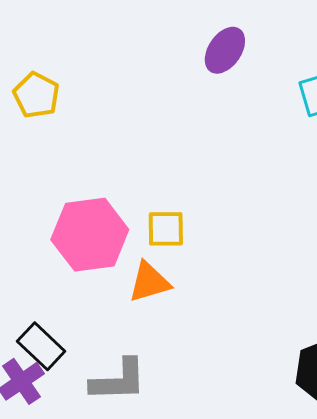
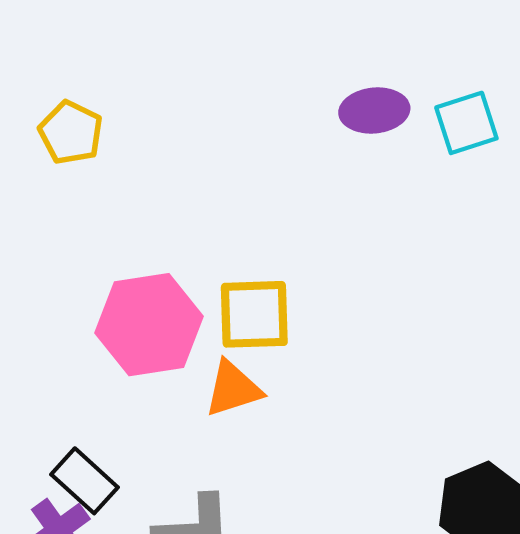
purple ellipse: (225, 50) -> (374, 111), moved, turned 51
yellow square: (166, 229) -> (254, 314), size x1.4

